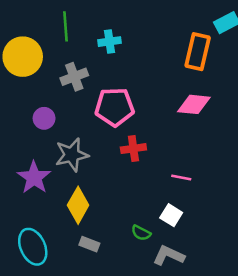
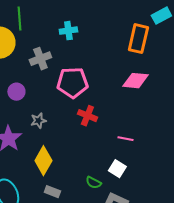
green line: (65, 26) -> (19, 19), moved
red cross: (133, 149) -> (87, 116), turned 30
gray star: (72, 155) -> (38, 121), size x0.6

